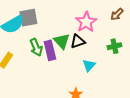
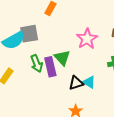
black triangle: (78, 41) -> (76, 83), moved
cyan triangle: (89, 65) -> (89, 82), turned -40

